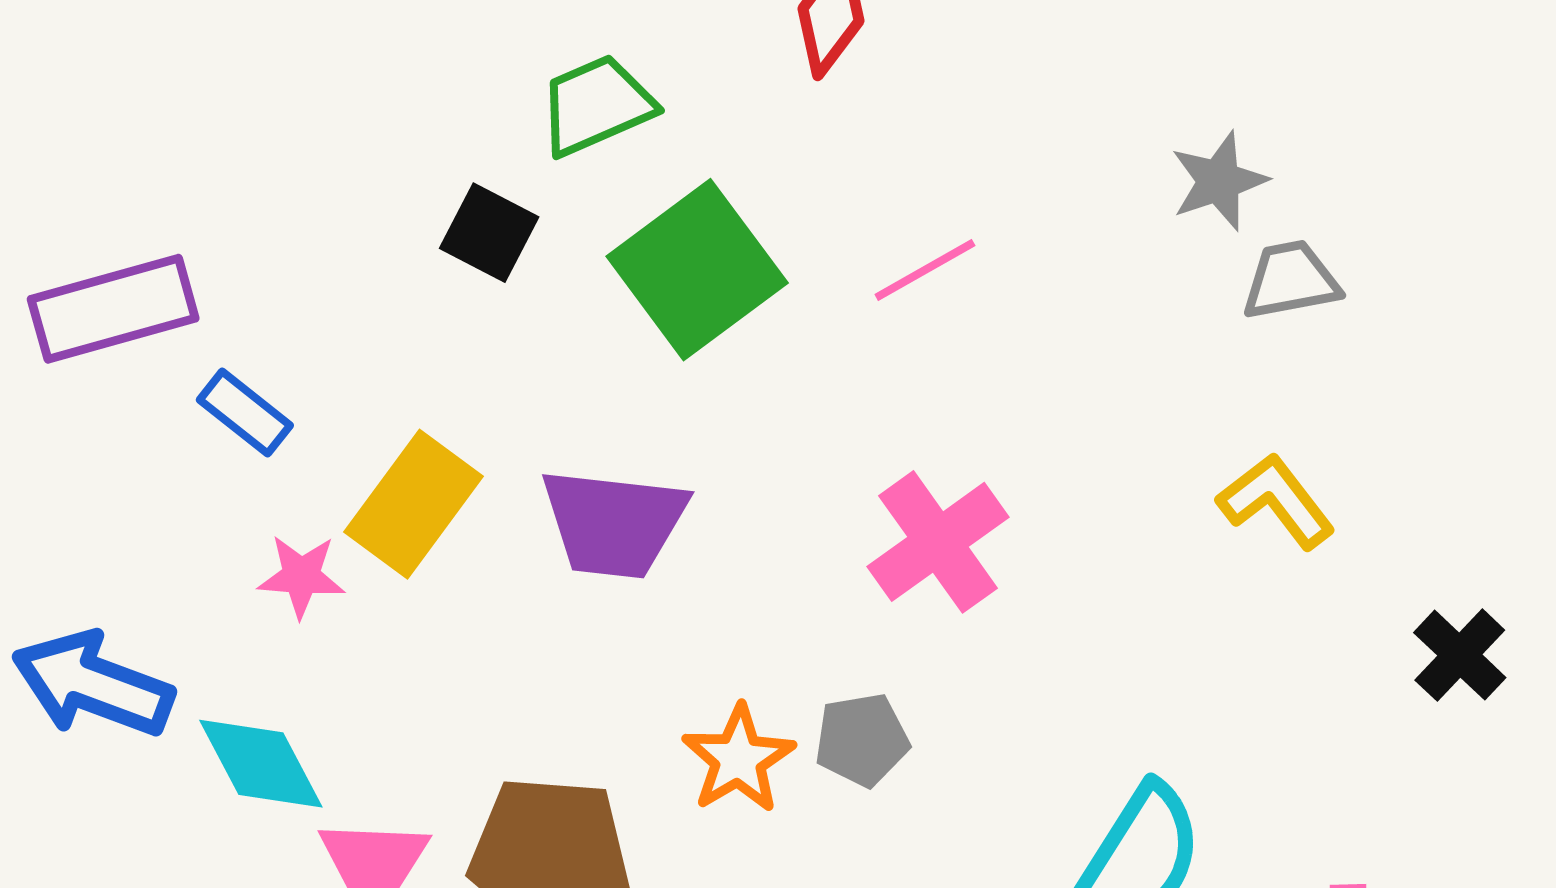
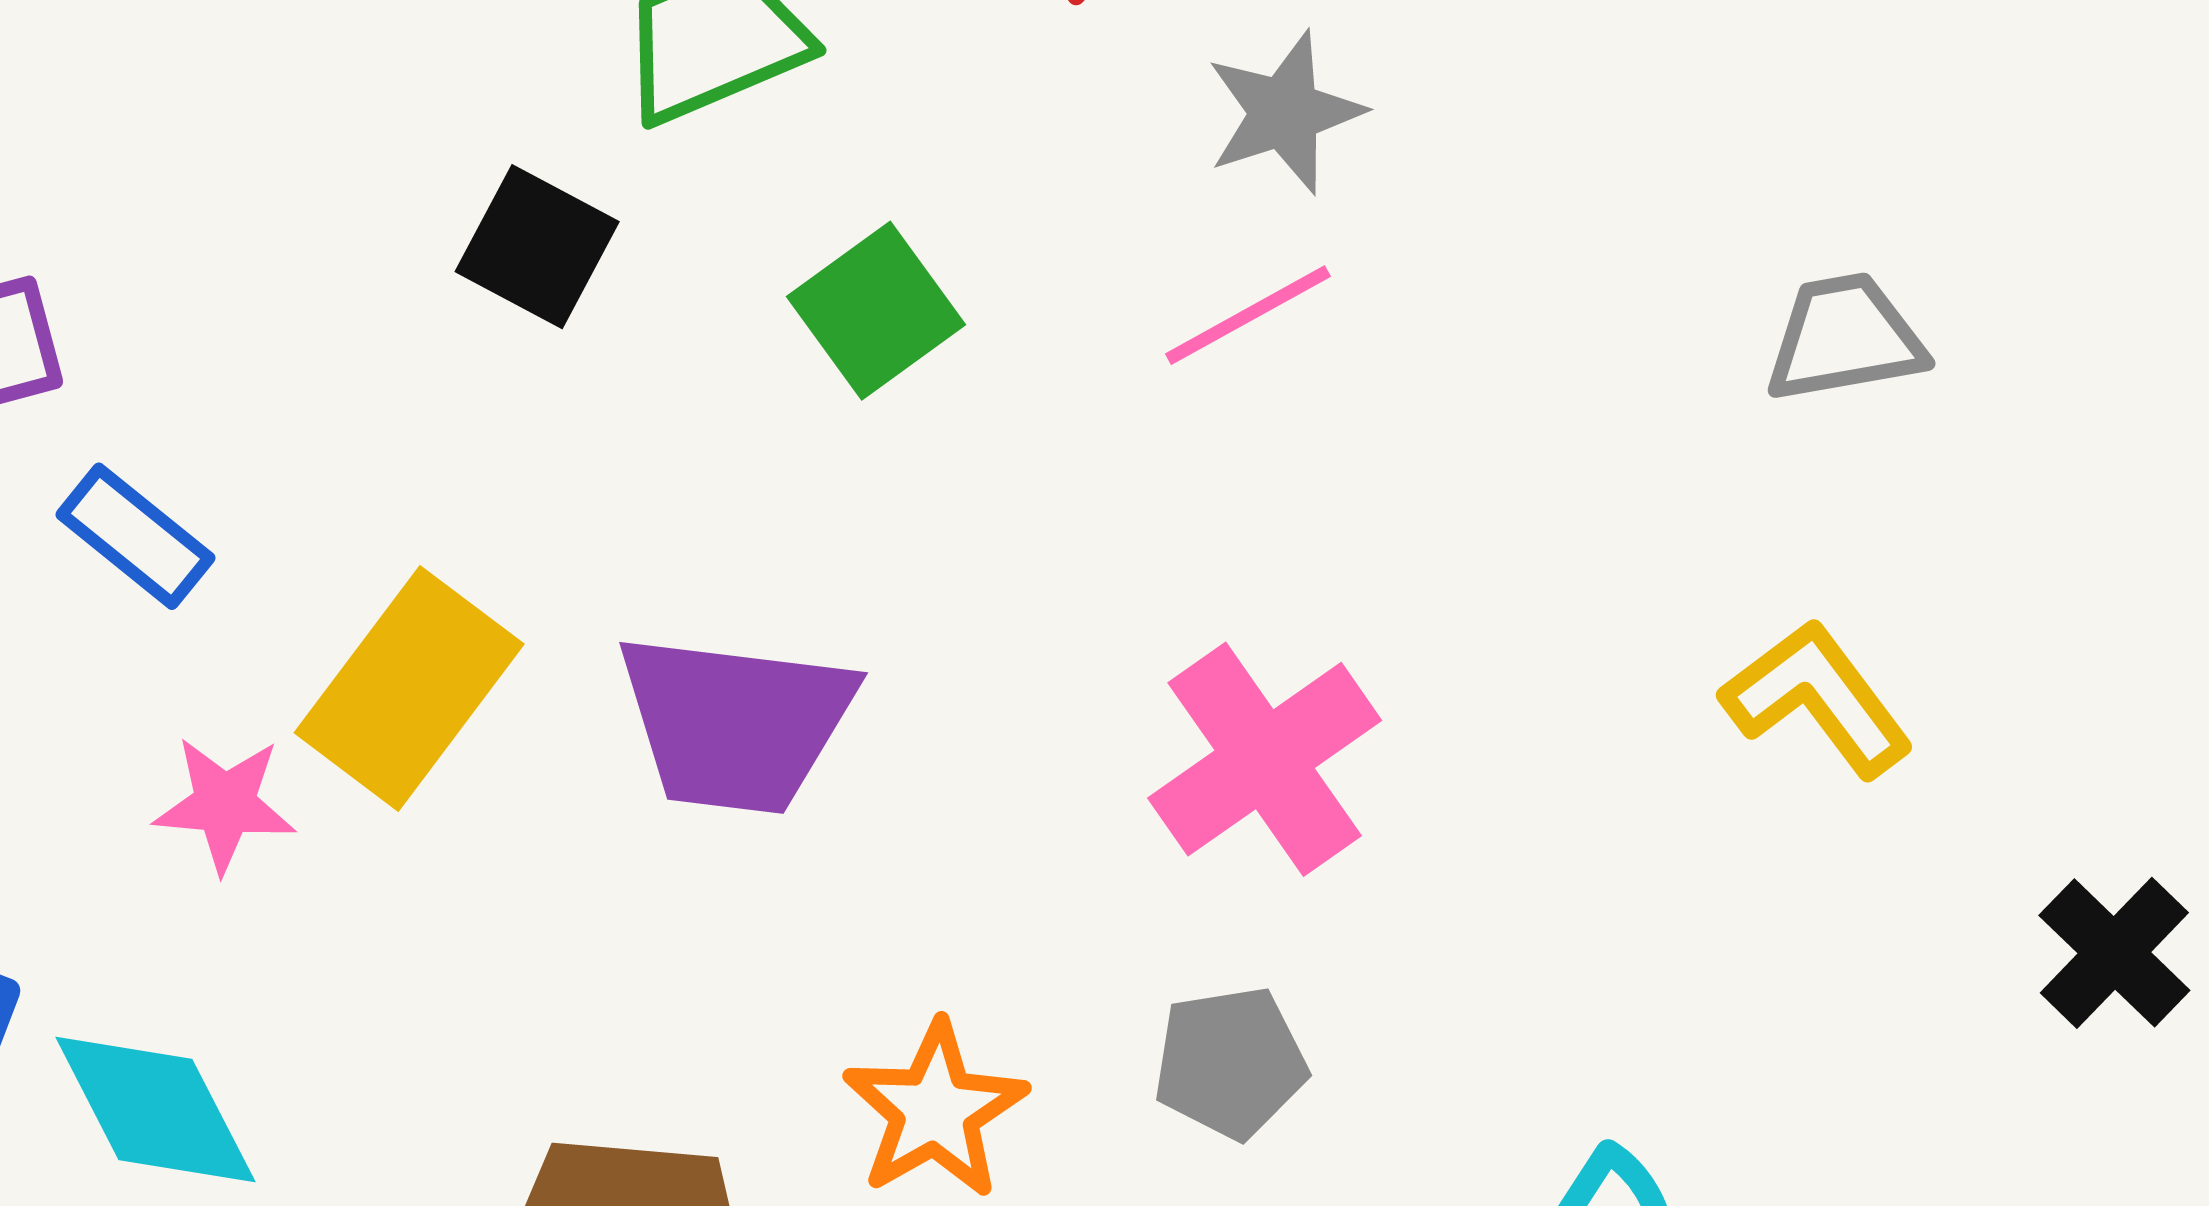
gray star: (1219, 181) -> (1285, 113), moved
green square: (697, 270) -> (876, 311), size x0.6
gray pentagon: (862, 740) -> (1230, 1063), moved

